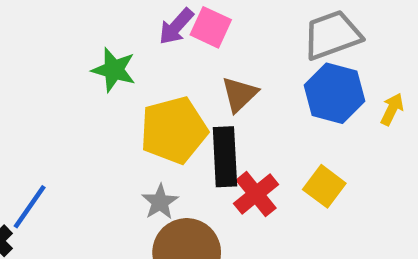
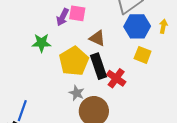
brown triangle: (239, 94) -> (97, 38), turned -36
yellow square: (324, 186) -> (143, 55), moved

